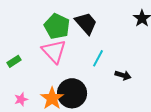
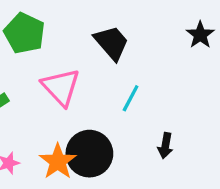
green pentagon: (57, 26) -> (24, 33), moved
black arrow: (123, 75) -> (165, 146), moved, turned 84

